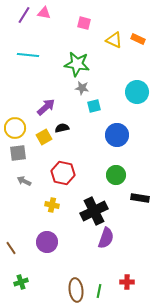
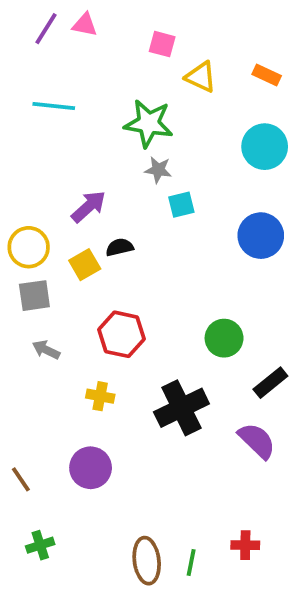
yellow triangle: (114, 40) -> (201, 77), moved
cyan circle: (137, 92) -> (265, 147), moved
blue circle: (117, 135) -> (261, 236), moved
black rectangle: (140, 198) -> (270, 383), turned -48
purple semicircle: (106, 238) -> (257, 441), moved, turned -65

